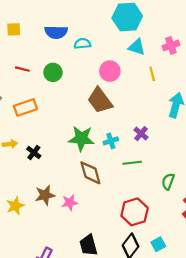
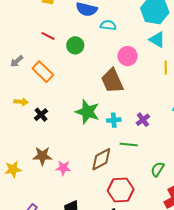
orange rectangle: (25, 107) -> (43, 72), turned 50
brown diamond: (90, 173) -> (101, 159), moved, turned 65
yellow star: (15, 206) -> (13, 169), moved

